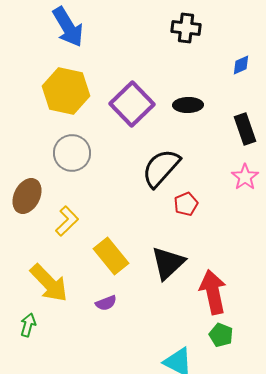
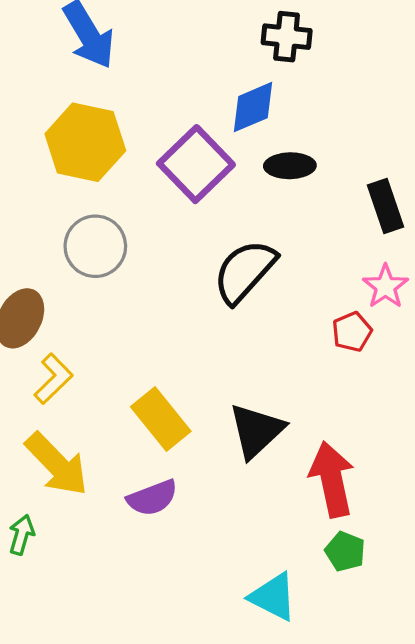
blue diamond: (241, 65) -> (253, 107), moved, size x1.6
red pentagon: (186, 204) -> (352, 332), moved
yellow L-shape: (67, 221) -> (53, 379), moved
purple semicircle: (106, 303) -> (152, 498), size x1.4

